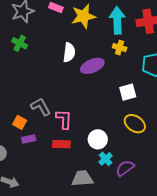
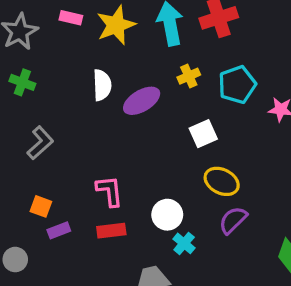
yellow cross: (120, 48) -> (189, 76), moved, turned -32
gray L-shape: (41, 107) -> (40, 143), moved, turned 85
purple semicircle: (125, 168) -> (233, 220), moved

